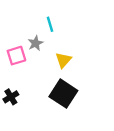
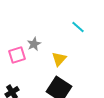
cyan line: (50, 24) -> (78, 27), moved, turned -32

